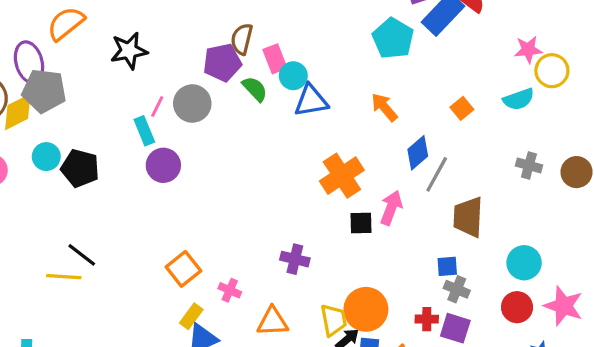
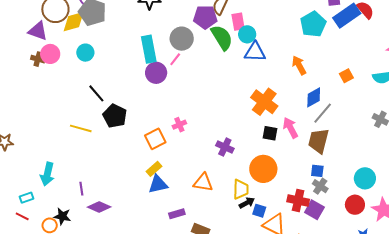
green semicircle: (255, 89) -> (222, 37), size x1.5
pink line: (157, 107) -> (175, 59), moved
cyan rectangle: (144, 131) -> (149, 49), size x1.5
black pentagon: (80, 168) -> (115, 116), moved
orange cross: (342, 176) -> (264, 102), turned -32
pink arrow: (391, 208) -> (290, 128), turned -60
brown trapezoid: (468, 217) -> (319, 141), moved
black line: (82, 255) -> (96, 93), moved
pink cross: (230, 290) -> (179, 125), moved, turned 32
orange circle: (366, 309) -> (263, 169), moved
red cross: (427, 319) -> (298, 201), size x1.5

